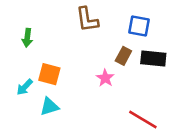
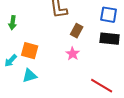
blue square: (139, 26) -> (109, 15), moved
brown rectangle: (123, 56) -> (77, 31), moved

